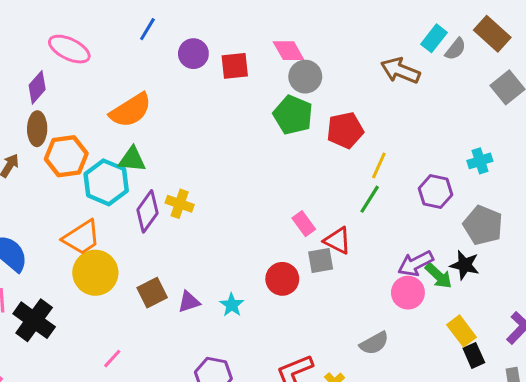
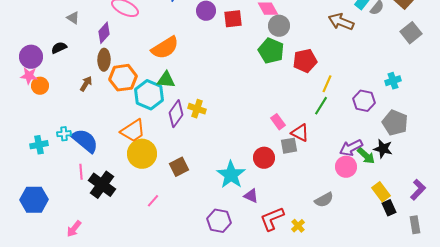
purple triangle: (189, 302) -> (251, 196), moved, turned 42
cyan star: (232, 305) -> (231, 175), size x1.8
pink line: (112, 359) -> (153, 201), moved

